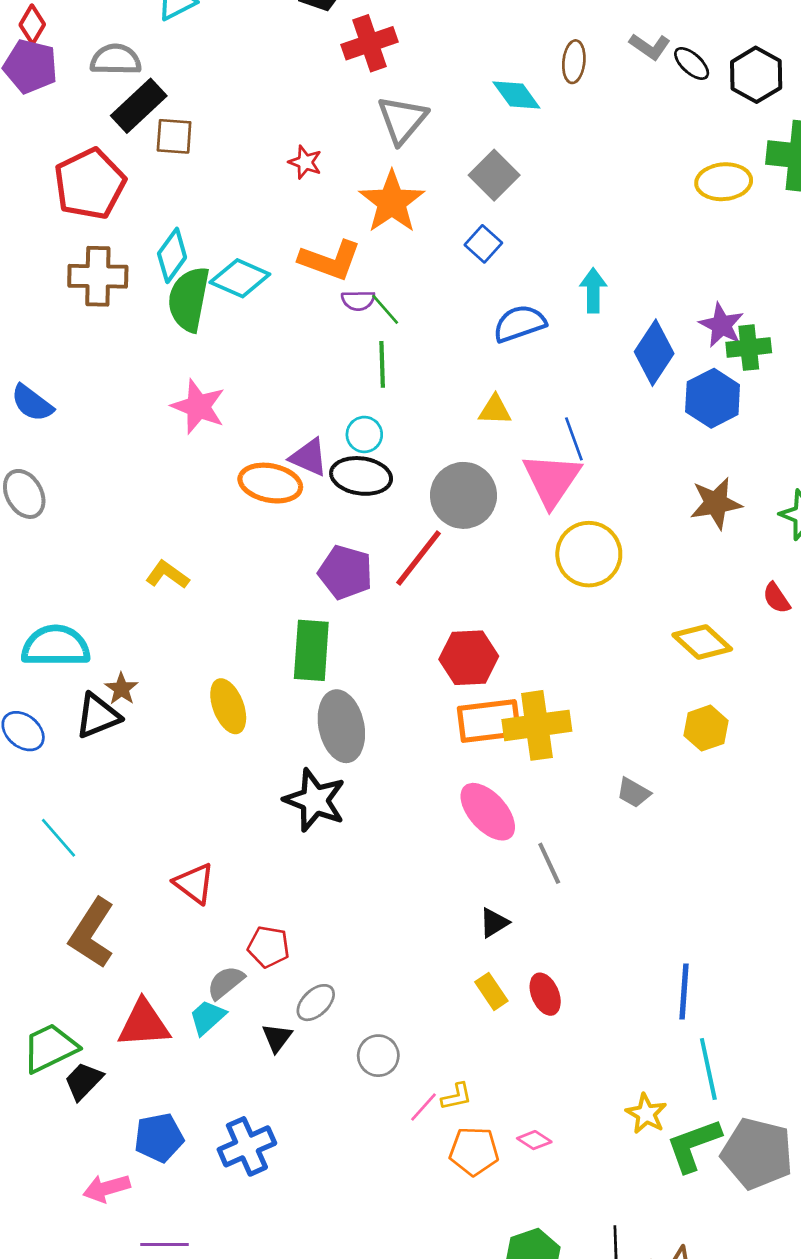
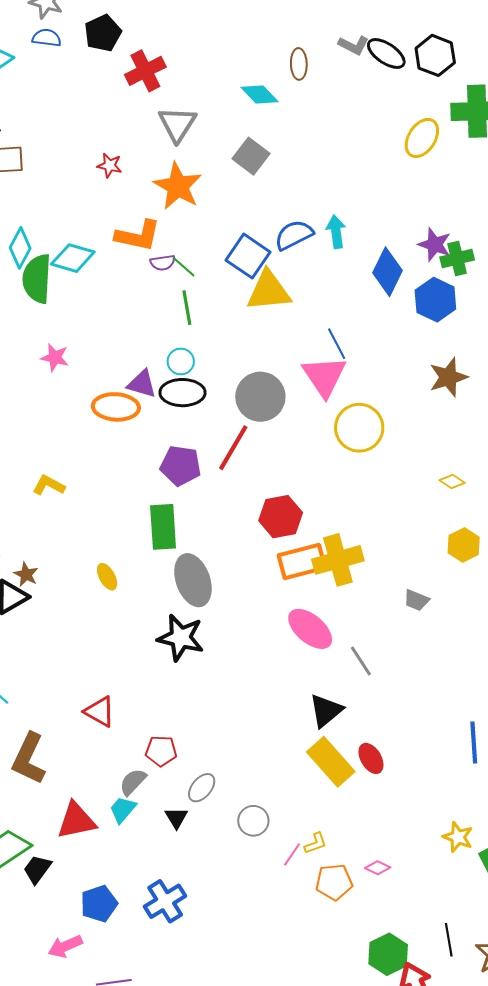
black ellipse: (692, 63) -> (386, 53), size x1.4
yellow ellipse: (724, 182) -> (422, 138), turned -45
blue square: (483, 244) -> (248, 256), moved, size x1.6
blue semicircle: (520, 323) -> (294, 235), moved
pink star: (198, 407) -> (55, 357), size x0.7
yellow triangle: (495, 410) -> (269, 291), moved, size x1.8
yellow diamond: (702, 642) -> (452, 481), size x0.6
yellow ellipse: (228, 706) -> (107, 577), size x0.7
black triangle: (494, 923) -> (326, 711), size x1.5
yellow rectangle: (491, 991) -> (331, 762), size x1.8

